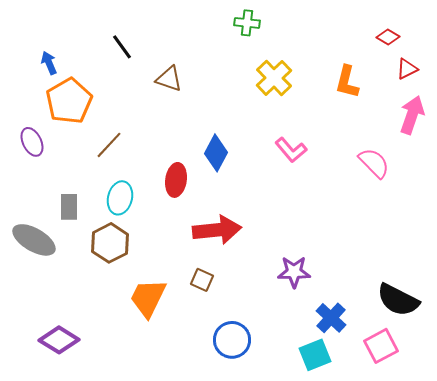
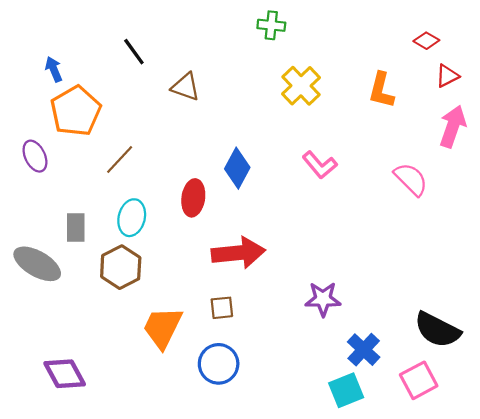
brown square: (202, 280) -> (222, 308), turned -30
purple diamond: (59, 340) -> (65, 374), turned 30
blue circle: (232, 340) -> (219, 364), moved

